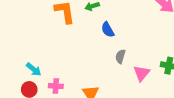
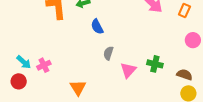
pink cross: (56, 86) -> (44, 65), moved, turned -32

